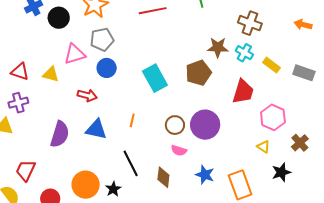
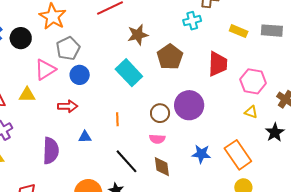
brown star: (218, 47) -> (138, 35), moved
cyan cross: (244, 53) -> (192, 21), moved, turned -30
blue triangle: (96, 129) -> (85, 137), size x0.6
pink semicircle: (179, 150) -> (157, 139), moved

